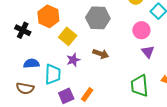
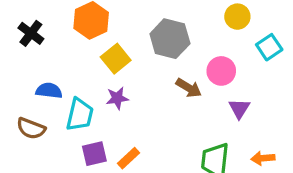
black cross: (23, 30) -> (31, 33), moved
pink circle: (141, 30) -> (221, 71), moved
brown arrow: (101, 54) -> (189, 88), moved

